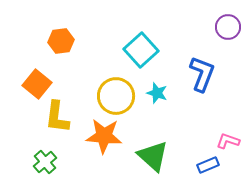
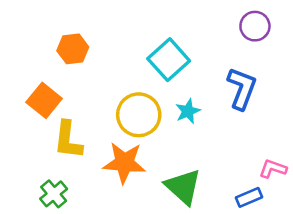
purple circle: (228, 27) -> (255, 26), moved
cyan star: (157, 93) -> (188, 111), turned 30

